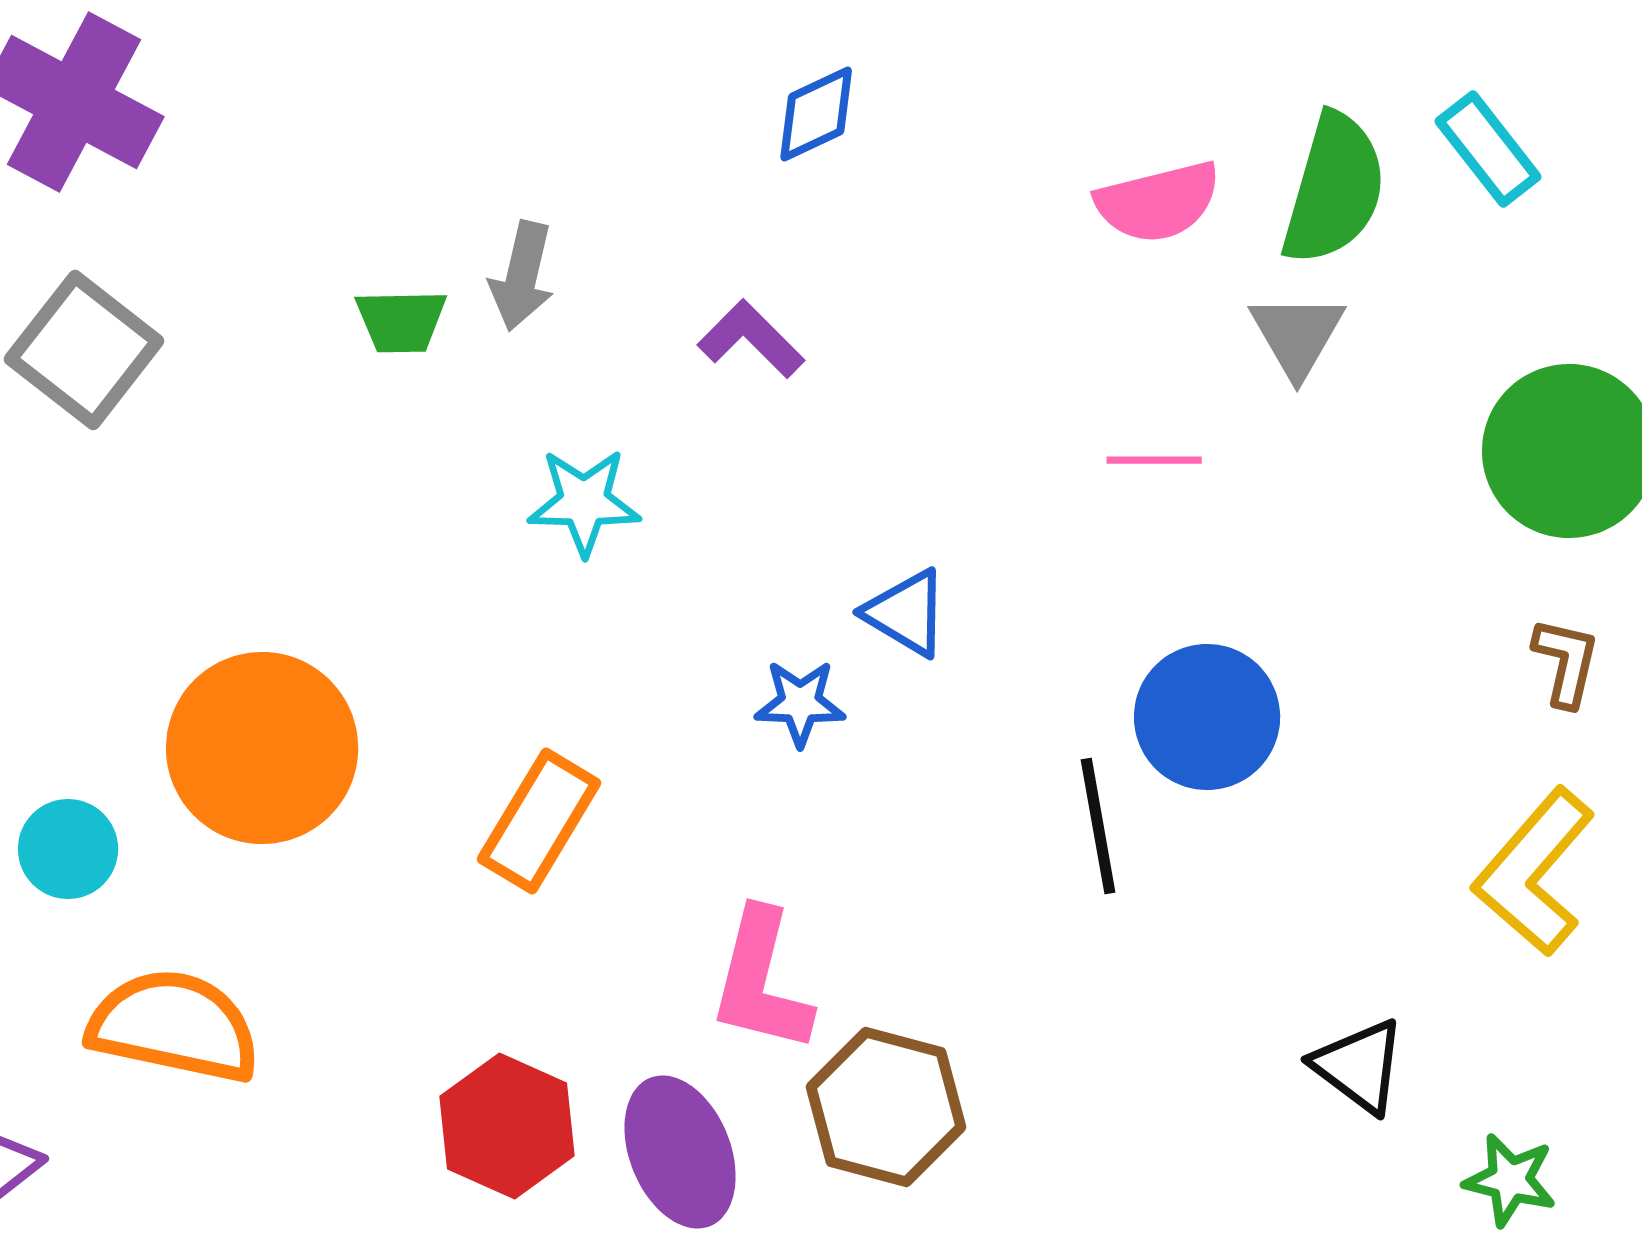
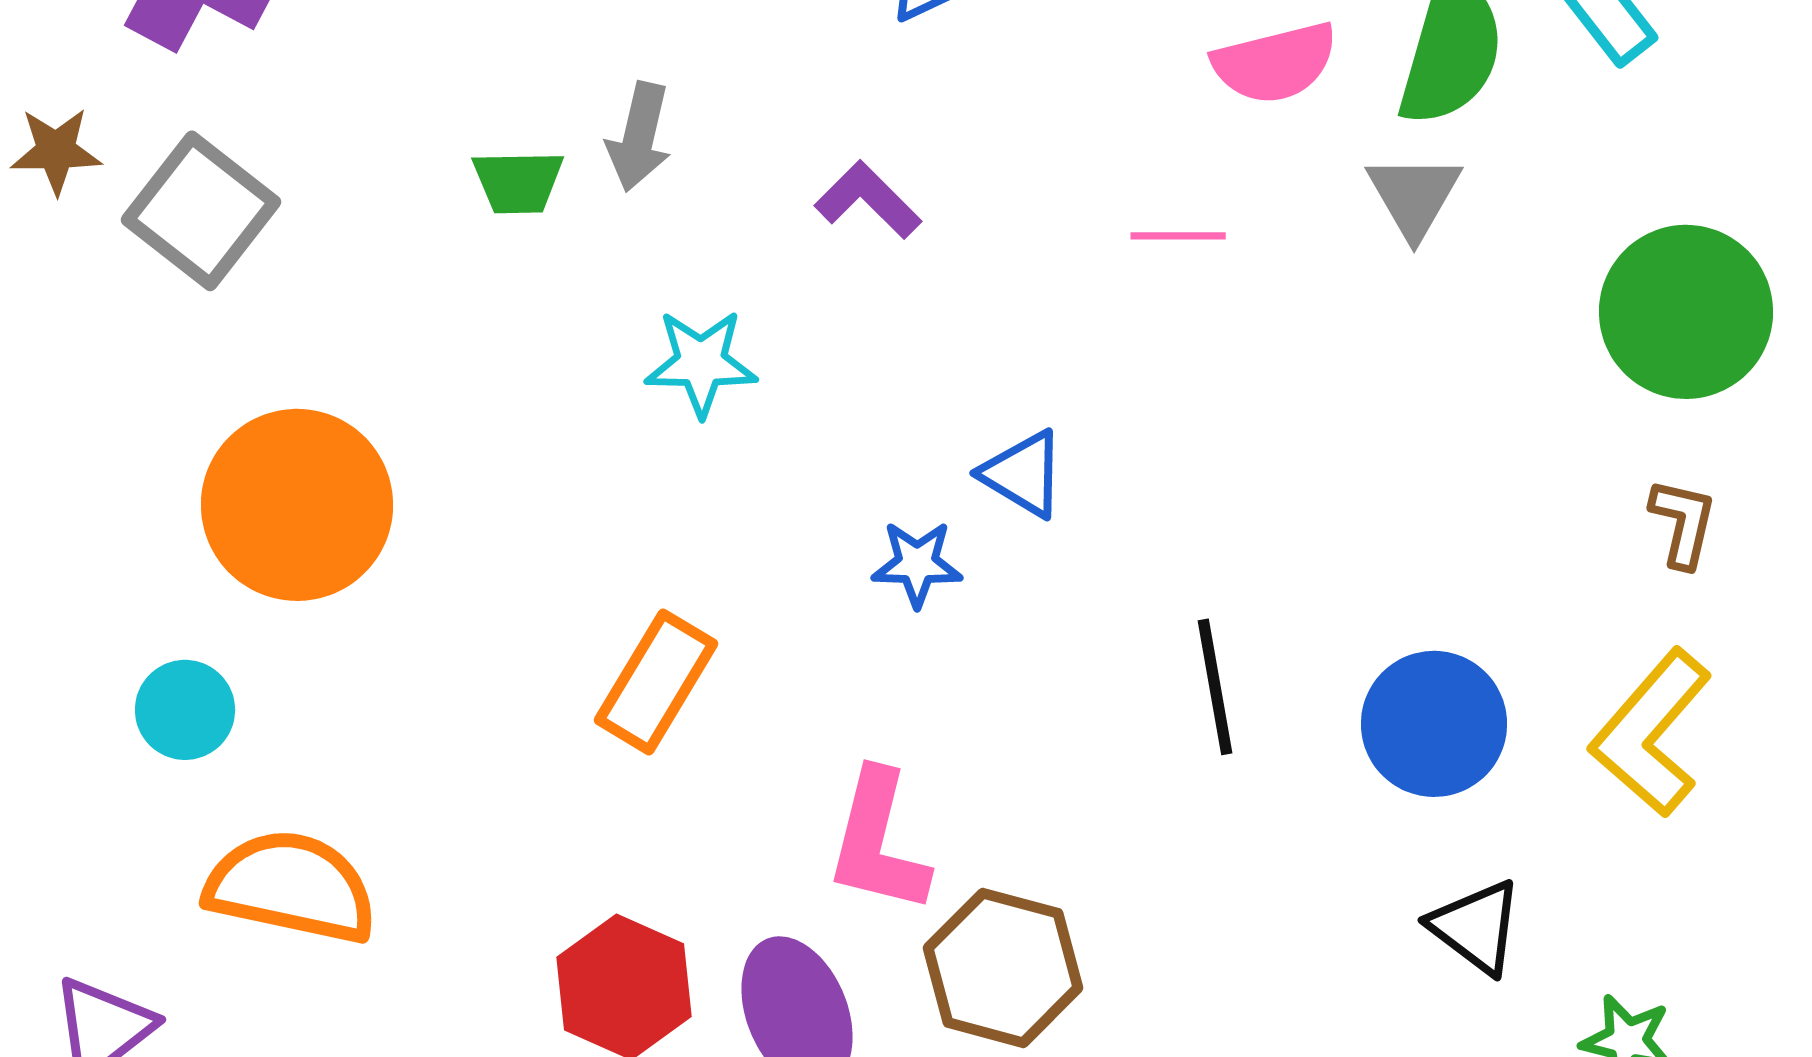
pink line: (1154, 460) -> (1178, 236), moved
blue circle: (1207, 717) -> (1434, 724), moved
orange circle: (262, 748) -> (297, 505), moved

